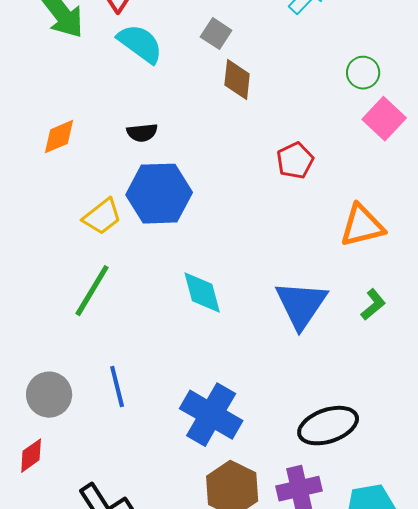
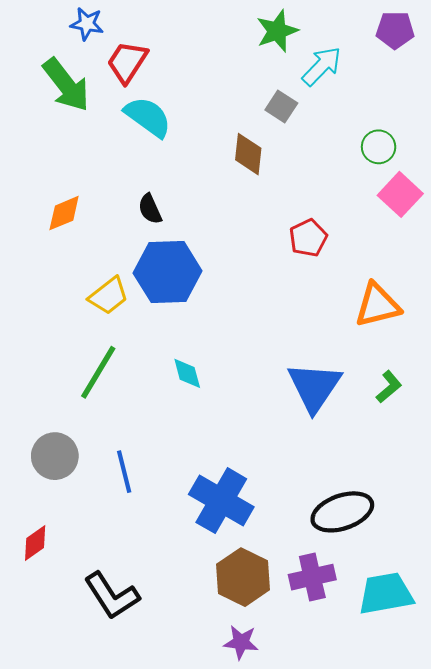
gray square: (216, 34) -> (281, 107), moved
black semicircle: (142, 133) -> (150, 209), turned 72
cyan diamond: (202, 293) -> (187, 373), moved, size x0.7
gray circle: (49, 395) -> (55, 456), moved

